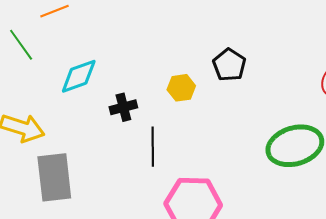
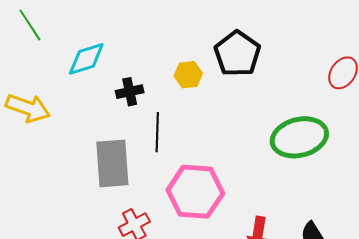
black pentagon: (229, 65) -> (237, 54), size x1.4
gray rectangle: (54, 177) -> (112, 163), moved

